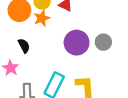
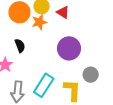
gray circle: (103, 42) -> (91, 75), moved

